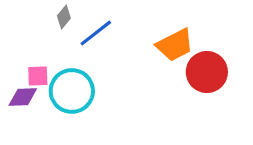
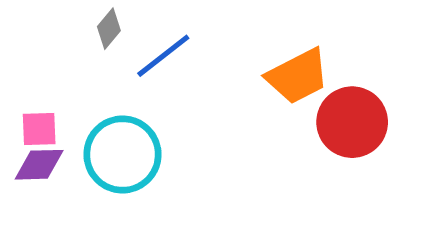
pink square: (38, 76) -> (39, 129), moved

